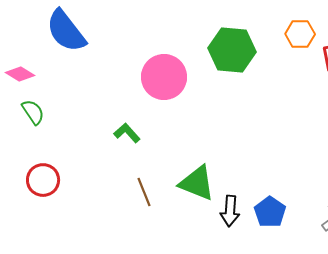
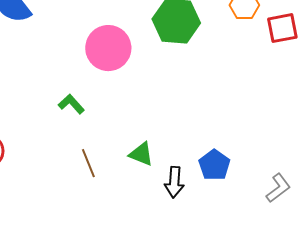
green triangle: (197, 183) -> (141, 154), size x0.7
blue pentagon: (270, 212) -> (214, 165), moved

